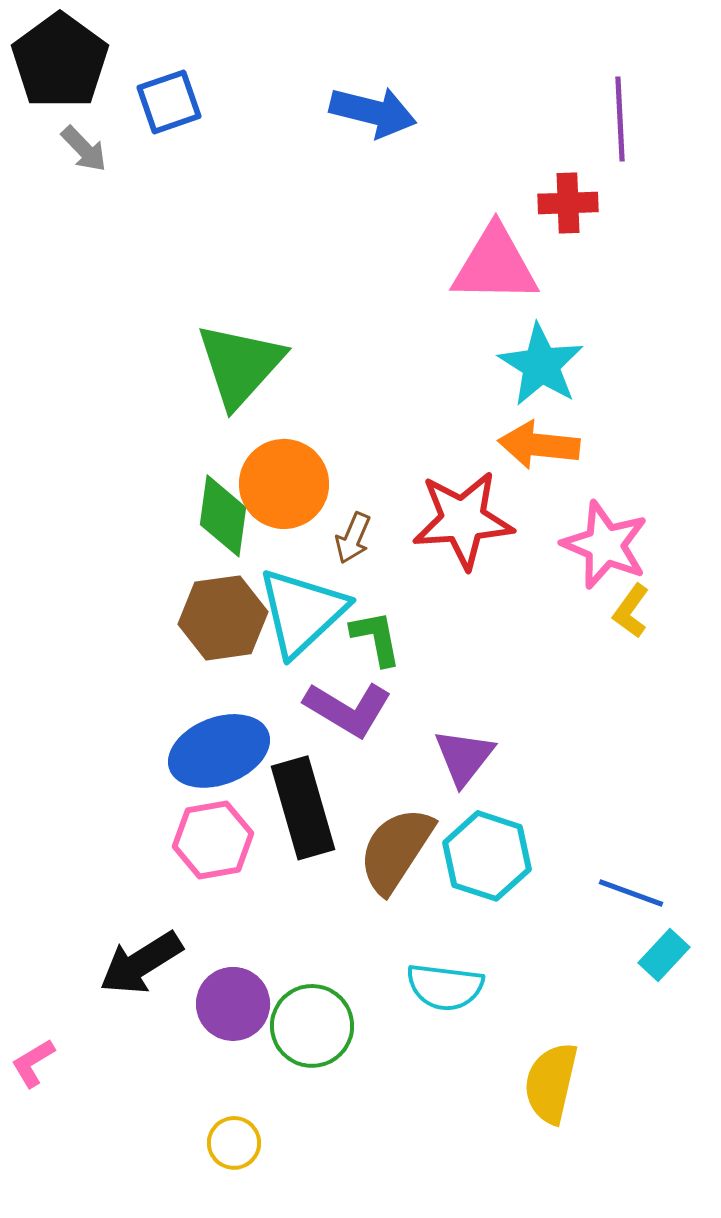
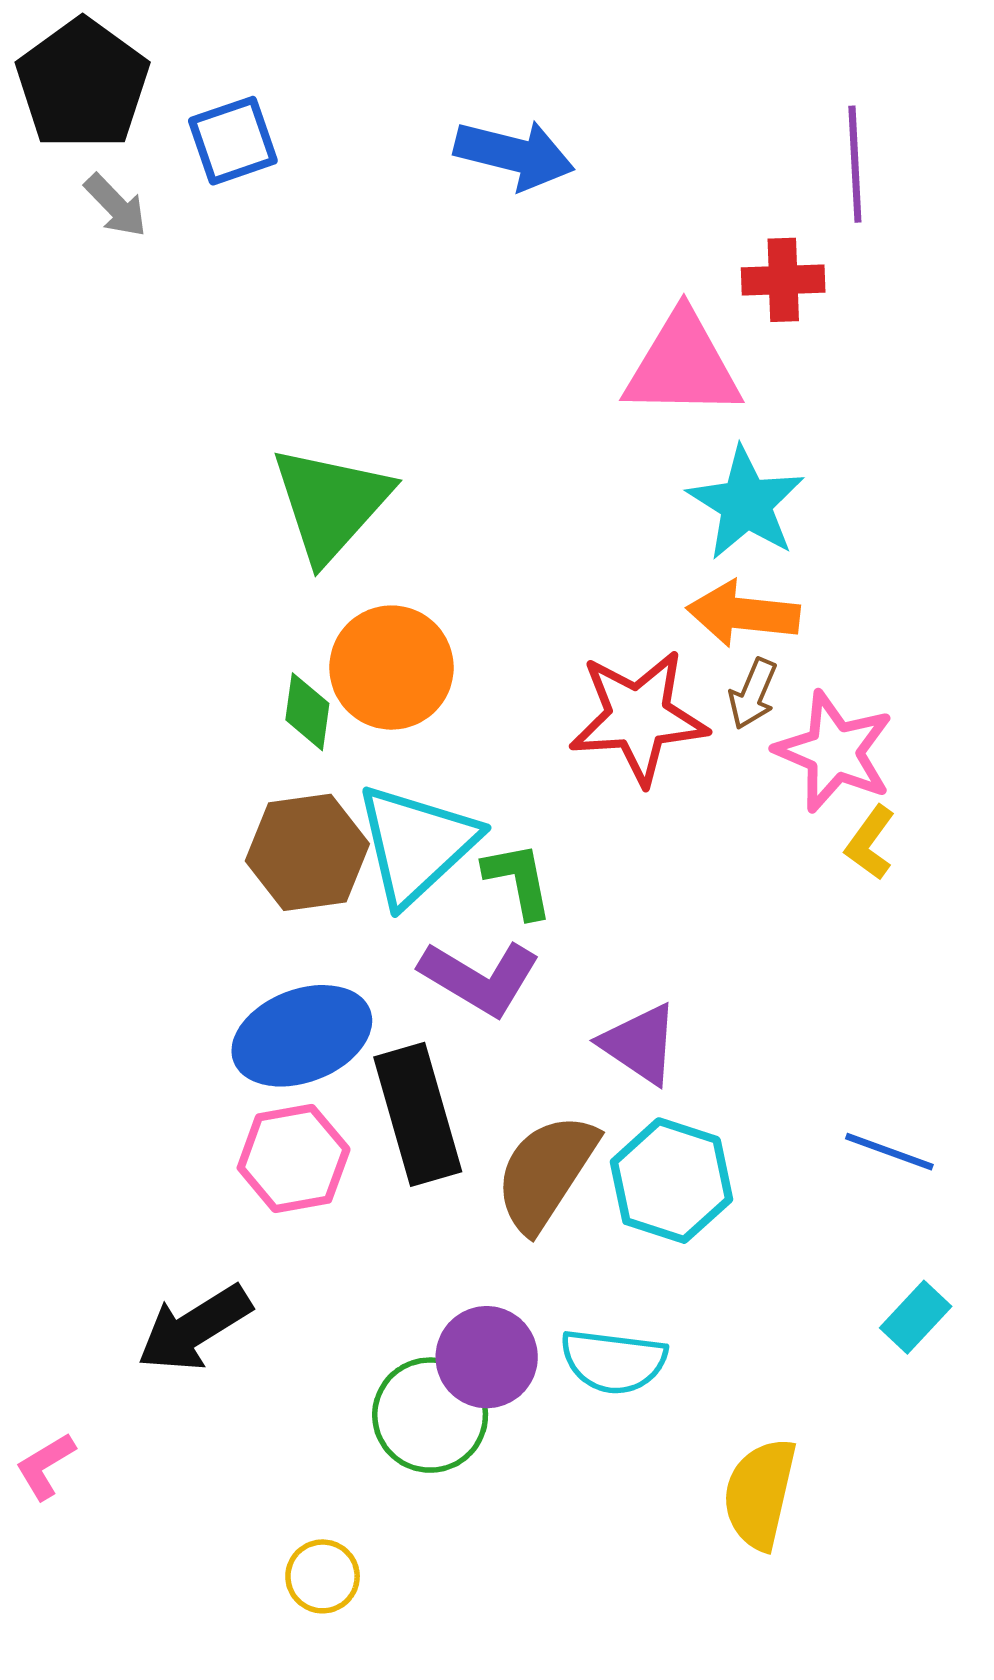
green diamond: (223, 516) -> (307, 712), size x0.7
brown arrow: (353, 538) -> (753, 694), moved
purple triangle: (464, 757) -> (640, 1044), turned -34
blue line: (631, 893) -> (889, 1152), moved
purple circle: (233, 1004) -> (487, 1357), moved

